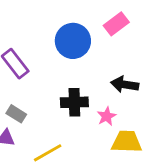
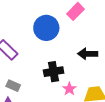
pink star: (107, 116) -> (69, 89), moved

